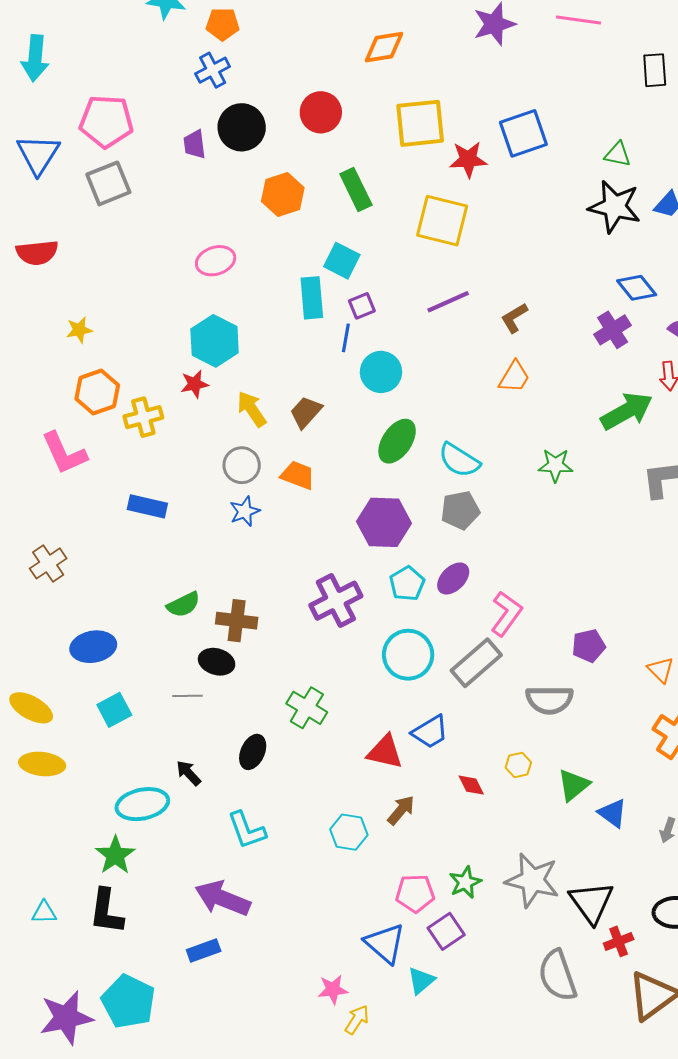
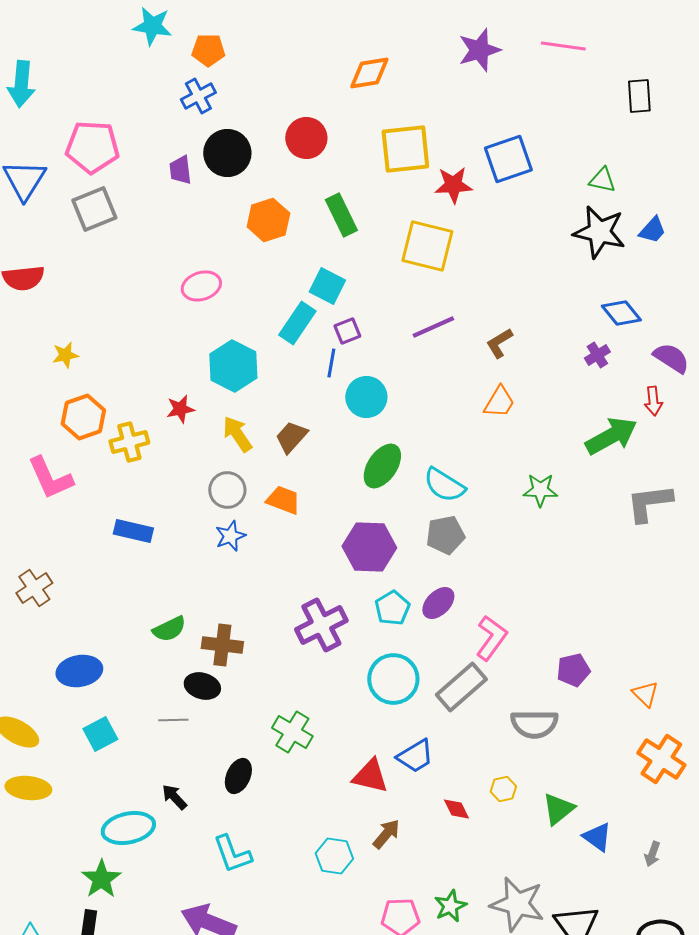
cyan rectangle: (312, 298) -> (297, 323), turned 39
purple cross: (613, 330) -> (597, 355), size x0.7
cyan hexagon: (215, 341) -> (233, 366), moved

